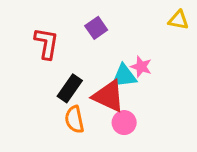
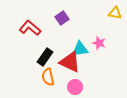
red L-shape: (46, 43) -> (30, 28), turned -60
pink star: (141, 67) -> (99, 43), moved
pink circle: (124, 123) -> (75, 87), moved

